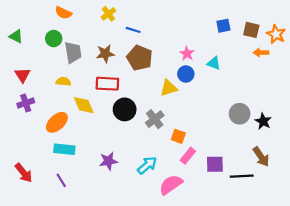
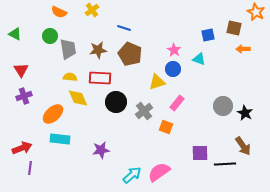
yellow cross: (108, 14) -> (92, 10), moved
blue square: (223, 26) -> (208, 35), moved
orange star: (276, 34) -> (256, 12), moved
yellow semicircle: (63, 82) -> (70, 77), moved
pink rectangle: (188, 156) -> (177, 103), moved
cyan arrow: (147, 165) -> (132, 175), moved
red arrow: (24, 173) -> (22, 148), moved, turned -72
purple line: (61, 180) -> (30, 168), moved, turned 40

